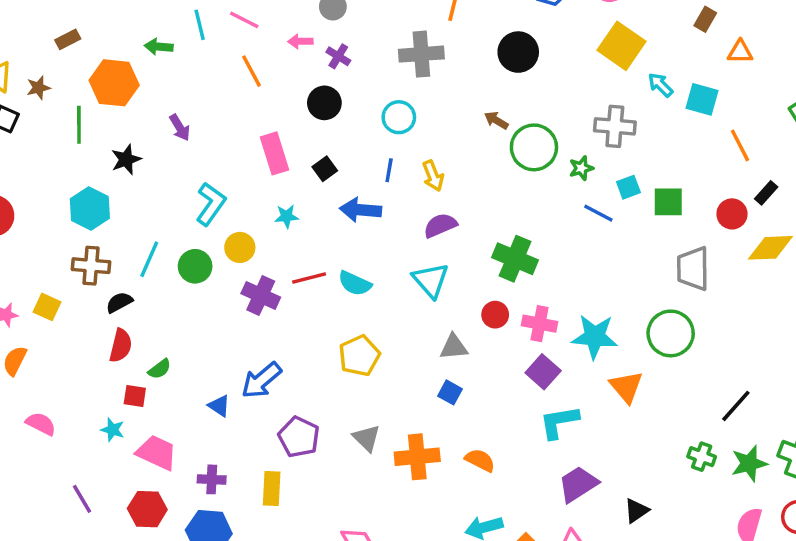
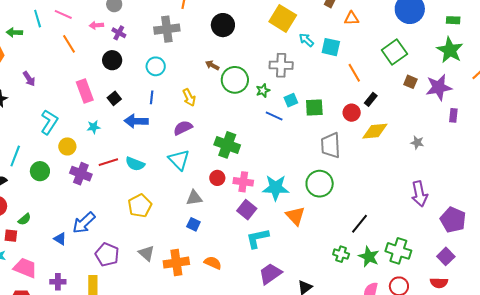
yellow arrow: (433, 176) -> (189, 97), moved
green circle: (195, 266) -> (40, 171), moved
green star: (749, 463) -> (369, 257), turned -30

